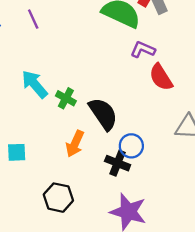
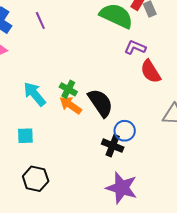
cyan arrow: (35, 84) -> (35, 94), moved
orange arrow: (75, 144) -> (71, 105), moved, turned 100
black hexagon: (58, 198) -> (36, 179), moved

